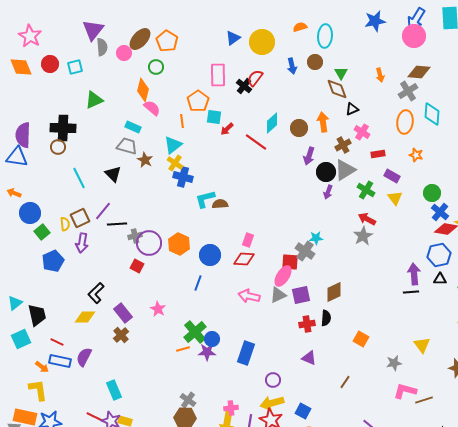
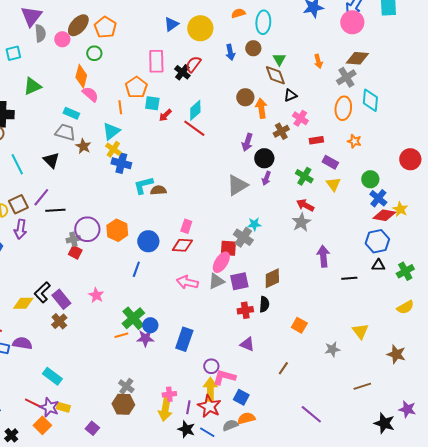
cyan diamond: (272, 123) -> (195, 110), moved
brown circle: (299, 128) -> (245, 97), moved
gray triangle: (345, 170) -> (237, 185), moved
gray cross: (135, 236) -> (73, 239), moved
purple arrow: (414, 274) -> (323, 256), moved
black L-shape: (96, 293) -> (42, 292), moved
purple semicircle: (84, 357) -> (22, 343), turned 72
cyan rectangle: (114, 390) -> (52, 376), turned -30
pink L-shape: (405, 391) -> (224, 377), moved
yellow arrow: (272, 403) -> (210, 389), turned 105

